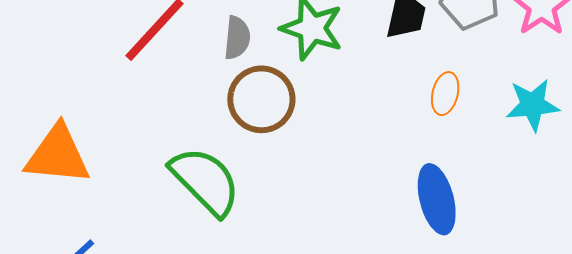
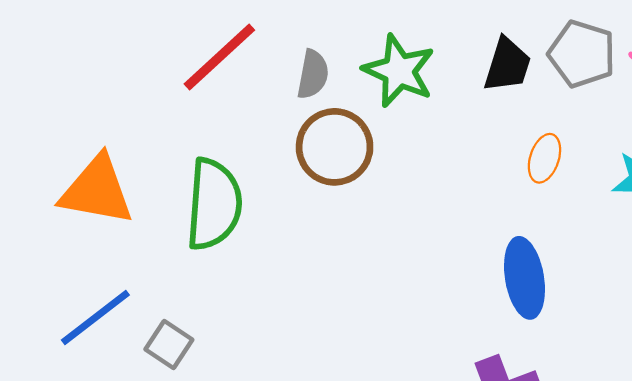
green semicircle: (205, 181) -> (214, 204), moved, turned 44

